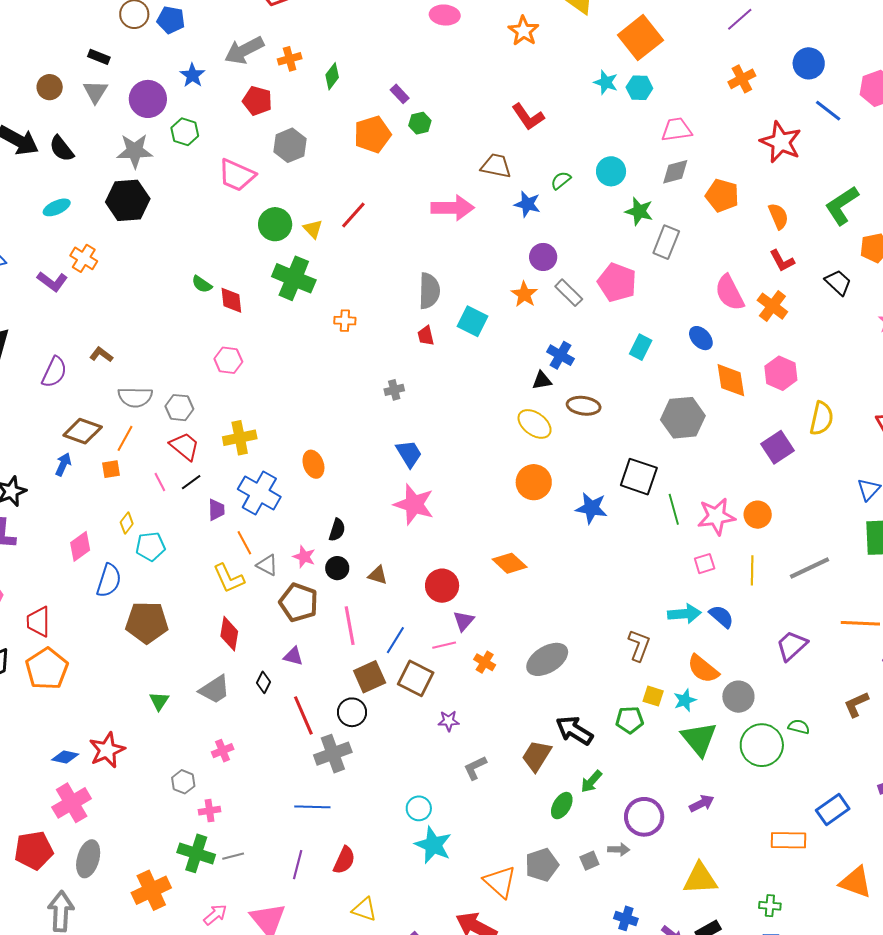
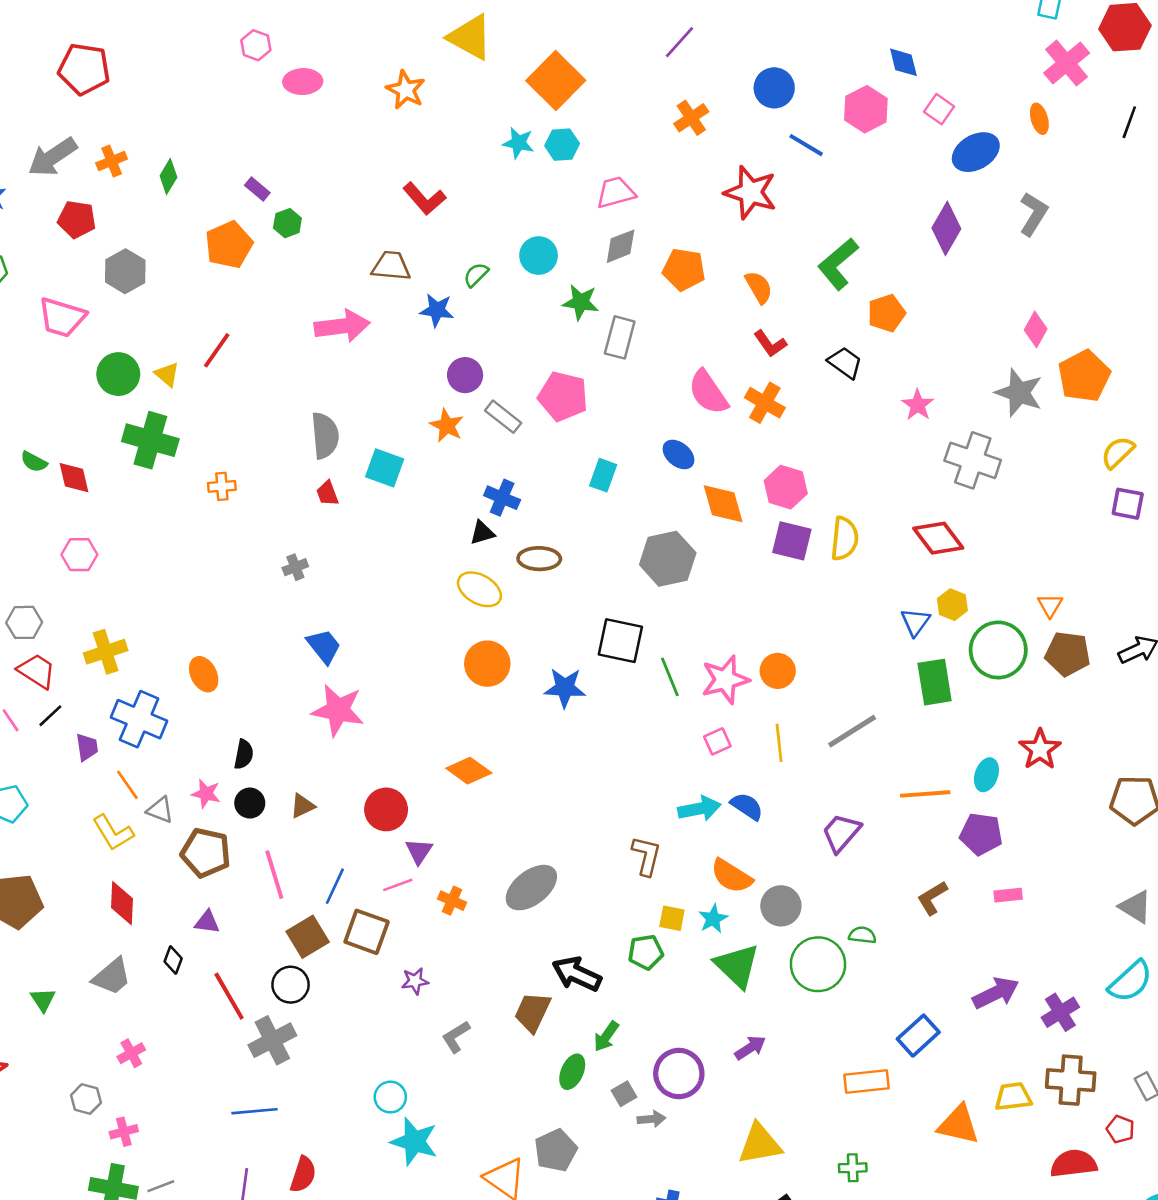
purple square: (777, 447) -> (792, 541), moved, turned -36
brown triangle: (378, 575) -> (303, 806), turned -35
gray square: (589, 861) -> (624, 1094), moved

